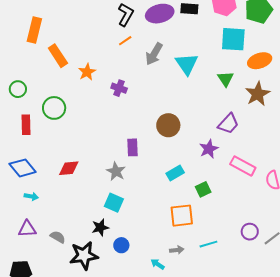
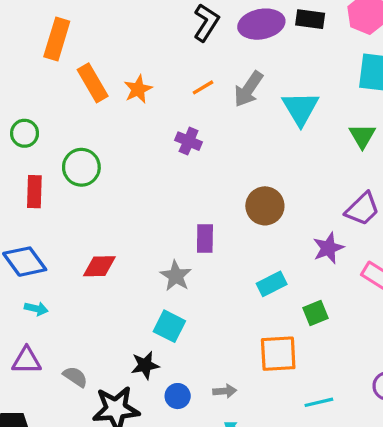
orange line: (125, 41) -> (203, 87), moved
orange star: (87, 72) -> (138, 89), moved
gray arrow: (177, 250) -> (225, 391), moved

